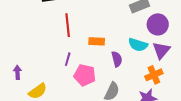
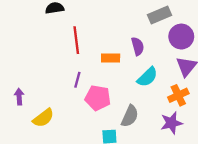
cyan semicircle: (138, 45) -> (147, 77), moved, turned -60
purple semicircle: (117, 59) -> (138, 46), moved

